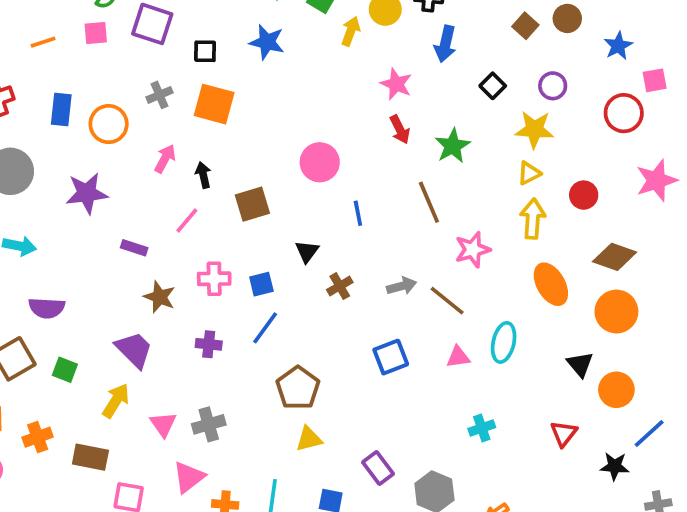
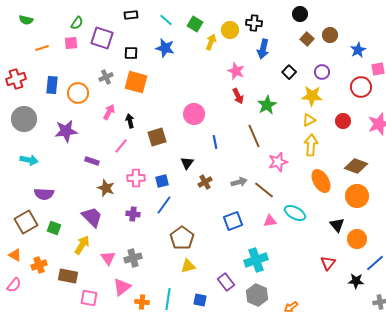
red circle: (584, 195) -> (343, 121), moved
cyan ellipse: (504, 342) -> (295, 213), turned -75
cyan cross: (482, 428) -> (256, 260), moved, size x1.6

